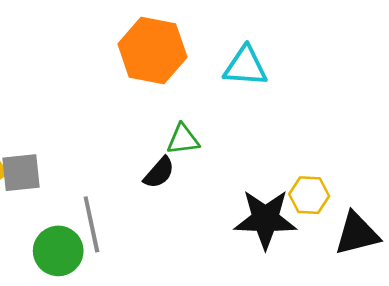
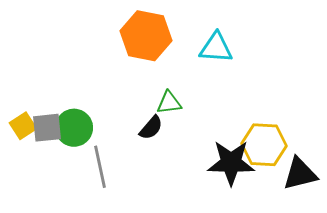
yellow hexagon: (309, 195) -> (264, 145), size x1.5
green circle: (58, 251) -> (74, 128), moved

